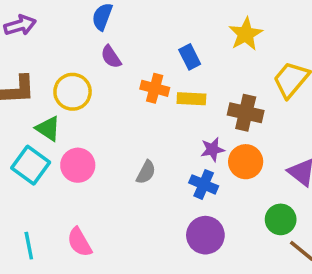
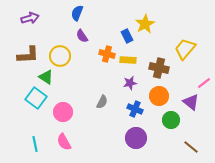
yellow star: (246, 34) -> (145, 24), moved
purple star: (212, 149) -> (130, 83), moved
pink circle: (78, 165) -> (63, 112), moved
green circle: (281, 219) -> (171, 120), moved

